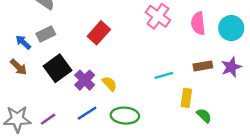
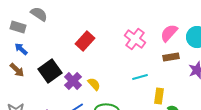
pink cross: (158, 16) -> (135, 39), moved
pink semicircle: (198, 23) -> (169, 33), turned 48
gray rectangle: (46, 34) -> (18, 27), moved, turned 42
brown rectangle: (203, 66) -> (171, 57), moved

